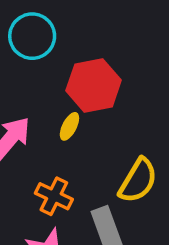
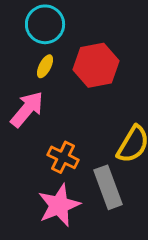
yellow ellipse: (69, 126) -> (45, 66), moved

